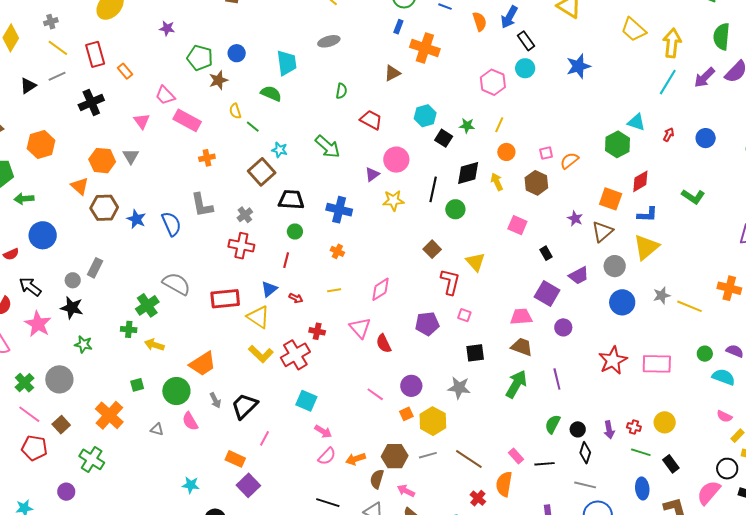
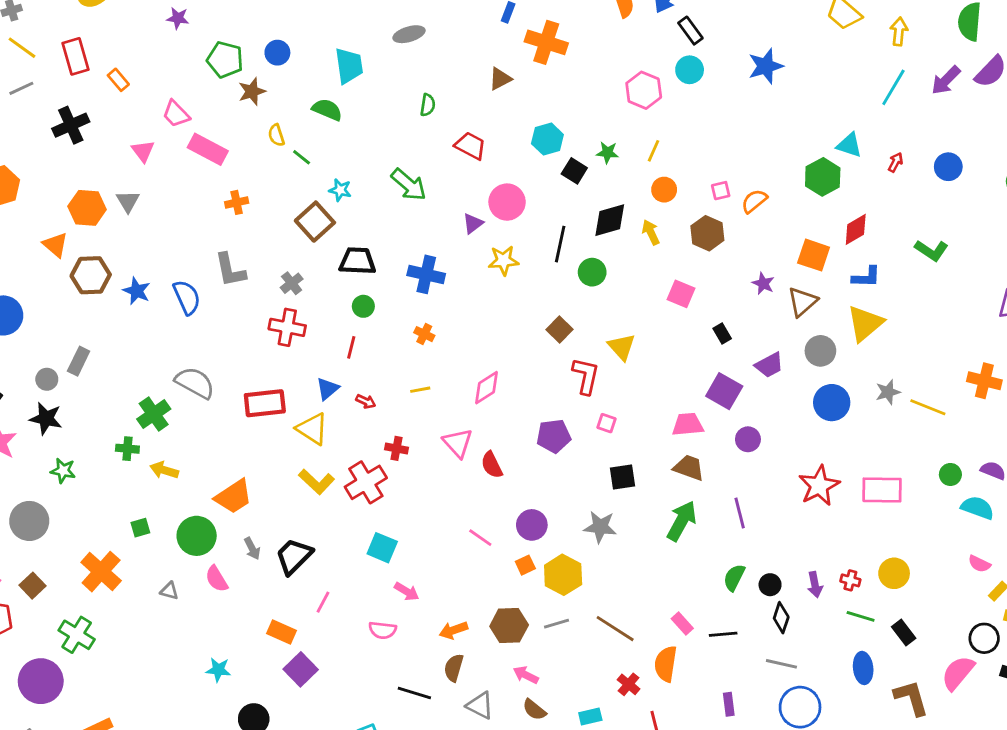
yellow arrow: (672, 43) -> (899, 32), size x0.7
pink semicircle: (327, 456) -> (383, 630), moved, turned 54
brown semicircle: (377, 479) -> (454, 668), moved
purple circle: (66, 492) -> (41, 681), size x1.8

